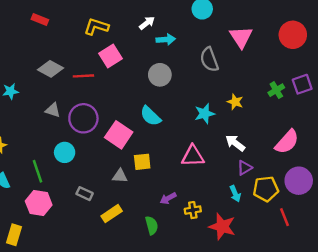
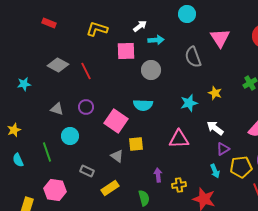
pink square: (110, 56) -> (126, 51), moved, turned 30
red line: (83, 76) -> (86, 71), turned 66
gray triangle: (53, 110) -> (57, 109), moved
cyan semicircle: (150, 116) -> (143, 105), turned -42
purple circle: (83, 118) -> (86, 107), size x0.6
gray triangle: (120, 176) -> (117, 156), turned 32
purple arrow: (168, 198) -> (158, 175), turned 112
pink hexagon: (39, 203) -> (55, 190), moved

